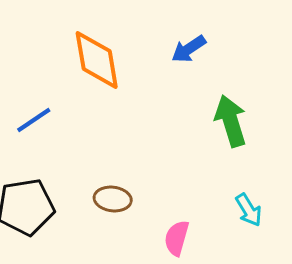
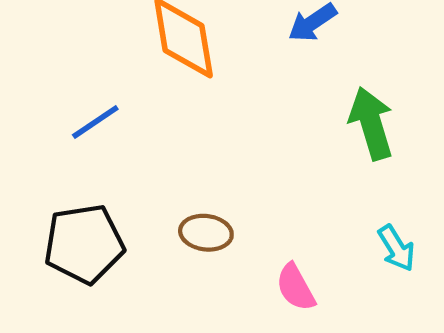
pink semicircle: (177, 238) -> (296, 287), turned -45

